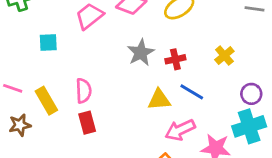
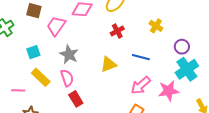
gray star: (141, 53) -> (69, 54), moved
red cross: (175, 59) -> (117, 31), moved
yellow triangle: (159, 100) -> (109, 64), moved
yellow rectangle: (46, 101) -> (41, 77), moved

